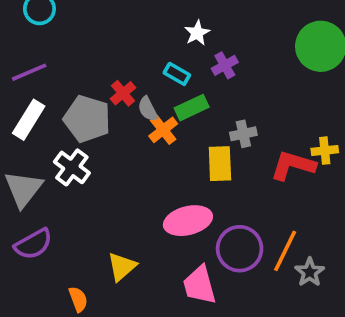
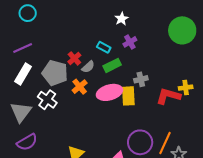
white star: (197, 33) -> (122, 19), moved
gray semicircle: (148, 109) -> (88, 67), turned -104
orange cross: (163, 130) -> (80, 87), moved
pink ellipse: (188, 221) -> (109, 92), moved

